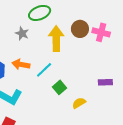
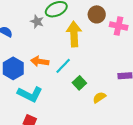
brown circle: (80, 29) -> (97, 14), moved
gray star: (22, 33) -> (37, 22), moved

